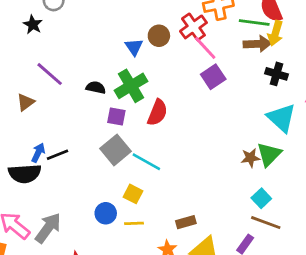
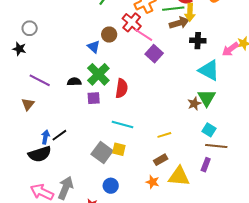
gray square: (115, 150) -> (102, 153), moved
blue circle: (106, 213) -> (111, 186), moved
yellow line: (134, 223) -> (164, 135), moved

